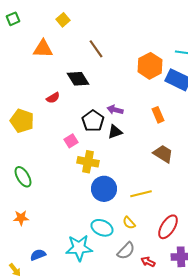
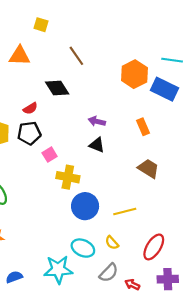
yellow square: (63, 20) -> (41, 25), turned -32
black pentagon: (93, 121) -> (29, 133), moved, turned 30
black triangle: (115, 132) -> (97, 145), turned 42

